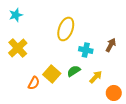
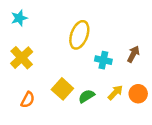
green semicircle: (74, 71) -> (87, 96), moved
orange semicircle: (34, 83) -> (28, 100), moved
orange circle: (114, 93) -> (138, 94), moved

